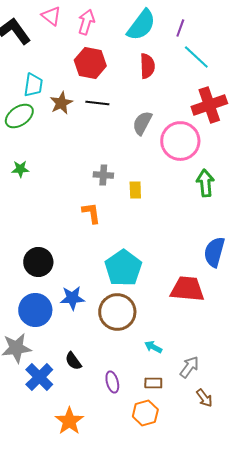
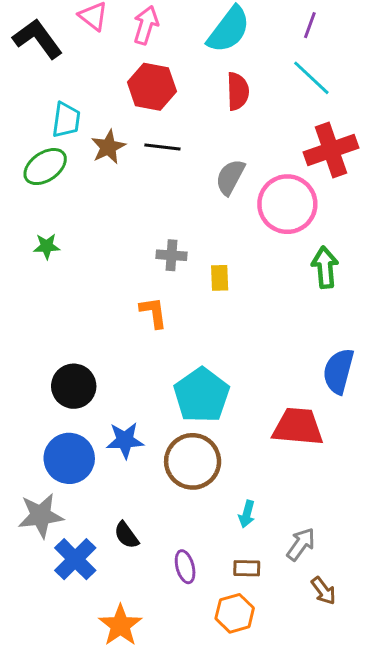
purple line: (180, 28) -> (310, 25), moved
cyan arrow: (153, 347) -> (247, 514), turned -102

